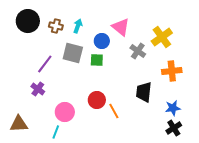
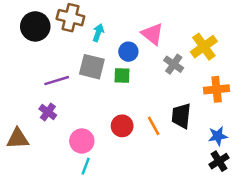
brown cross: (56, 26) -> (70, 18), moved, size x1.5
purple line: (45, 64) -> (57, 81), turned 36
orange line: (114, 111) -> (154, 126), moved
brown triangle: (19, 124) -> (18, 138), moved
cyan line: (56, 132) -> (86, 166), moved

